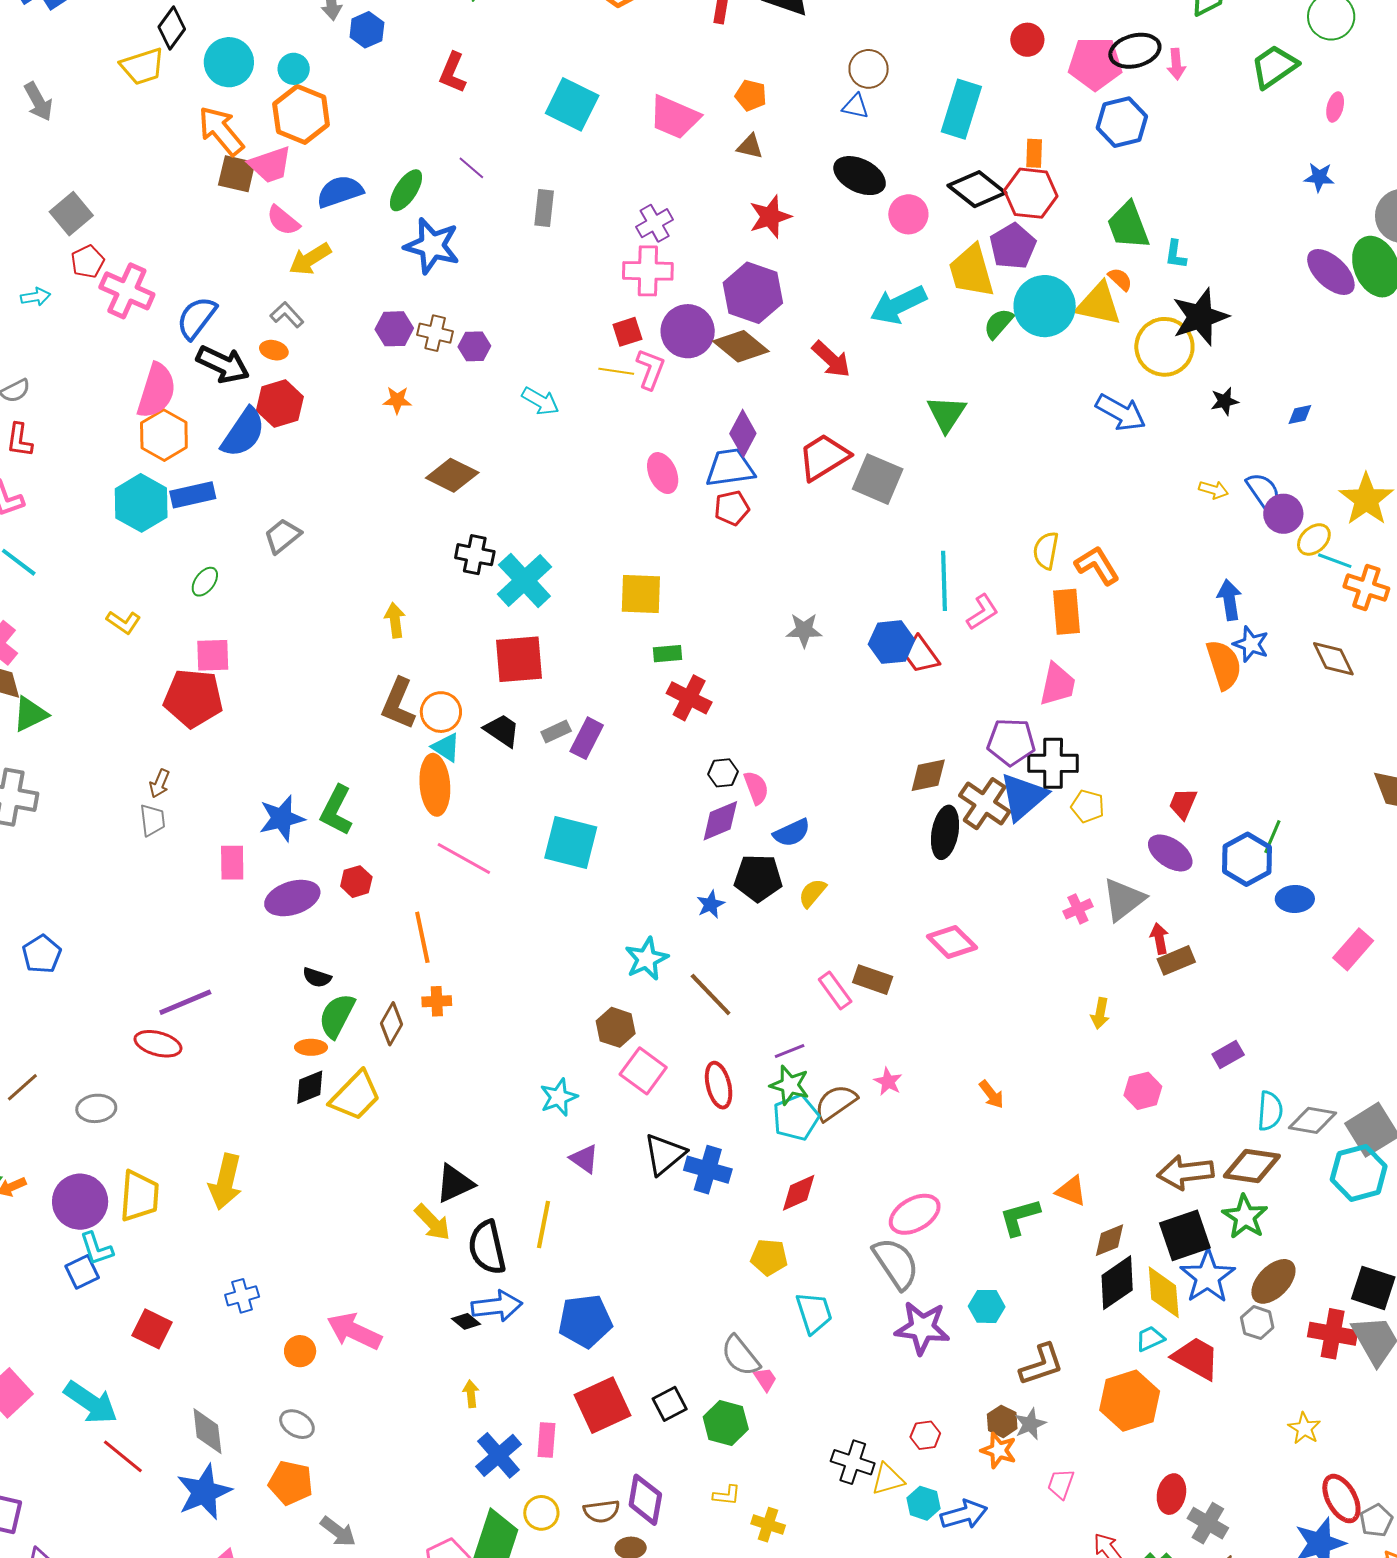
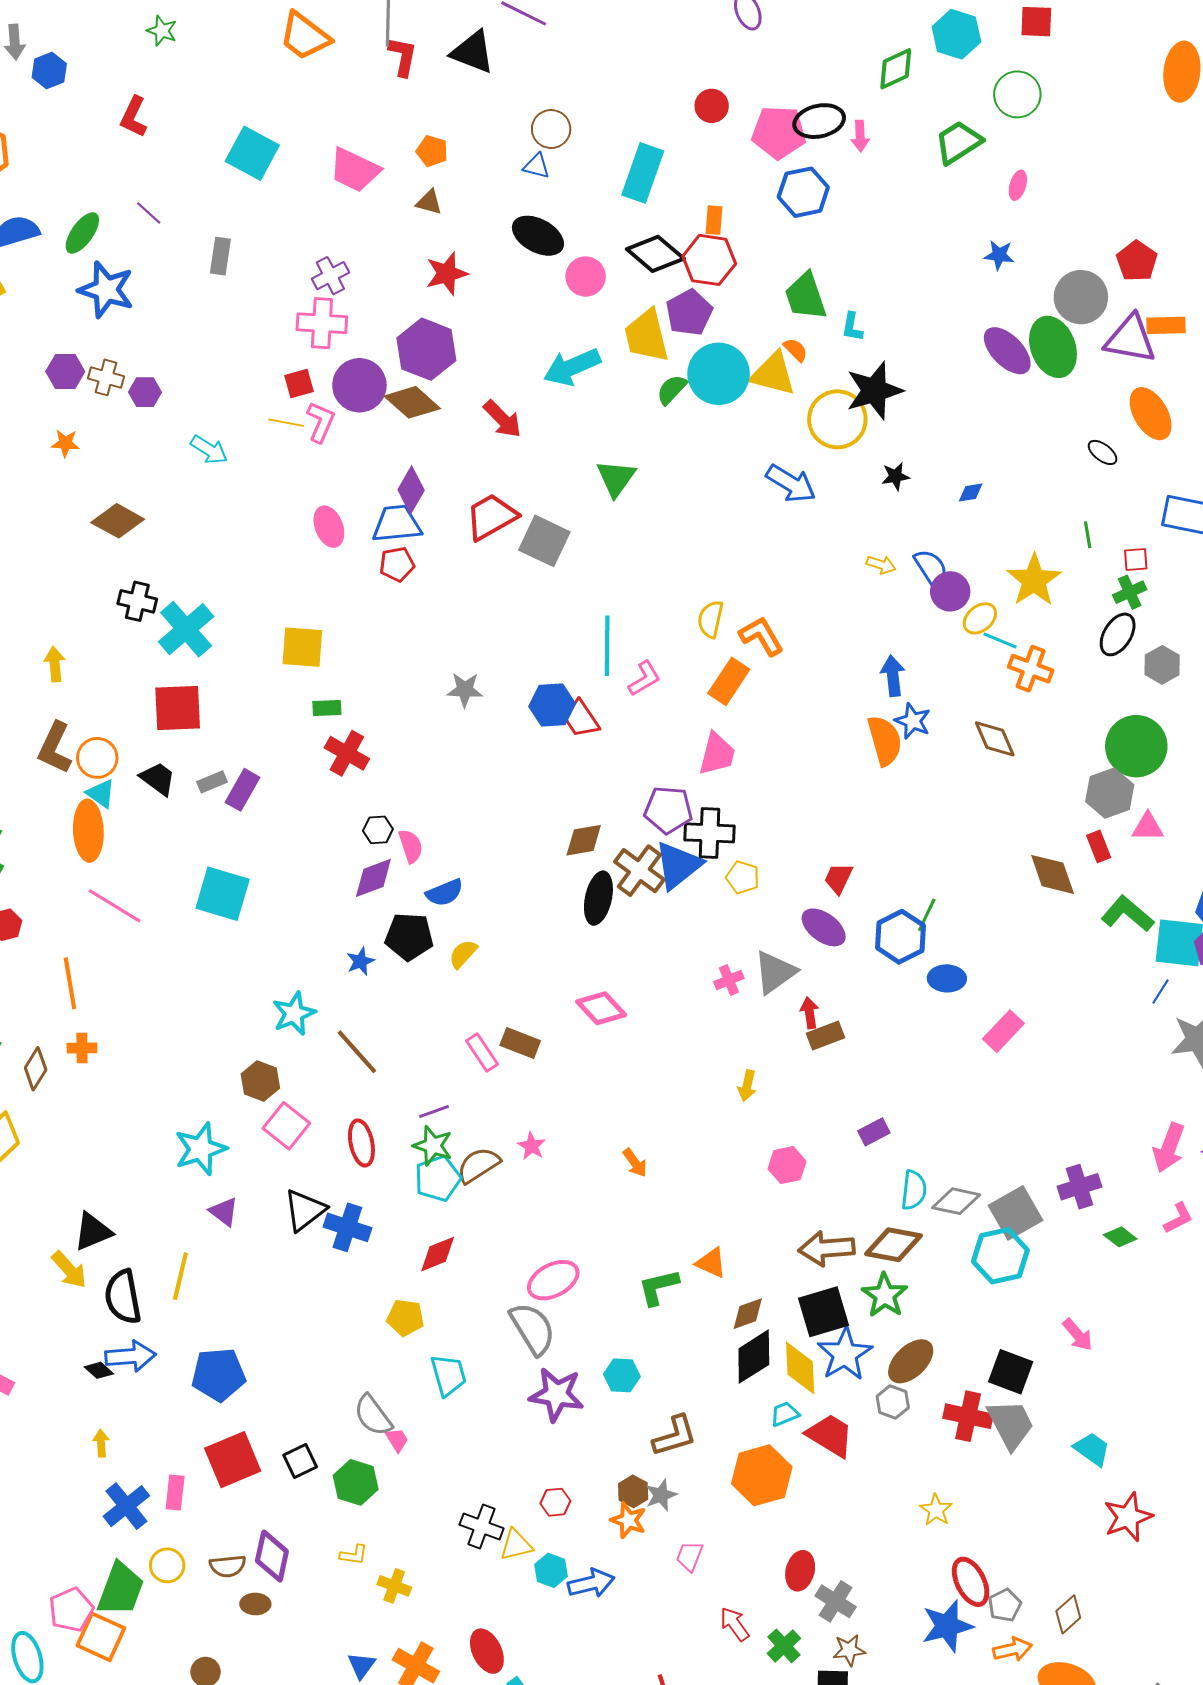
orange rectangle: (1067, 612) -> (729, 681), turned 36
cyan star: (559, 1097) -> (200, 1149), size x1.4

